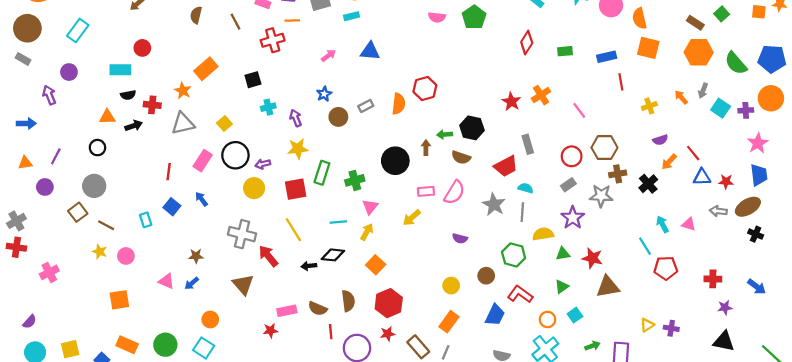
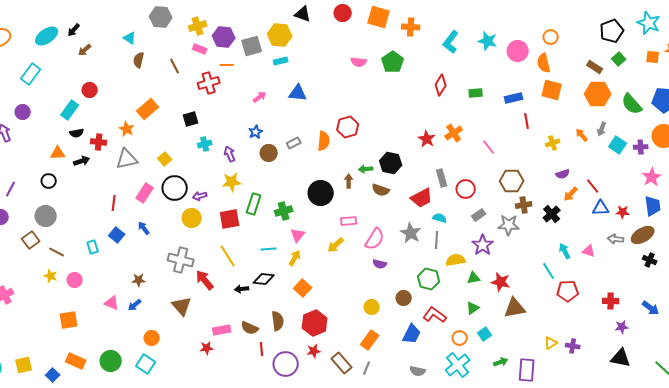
cyan rectangle: (120, 70) -> (70, 110), turned -54
red circle: (572, 156) -> (466, 189), moved
pink semicircle: (454, 192) -> (375, 239), moved

